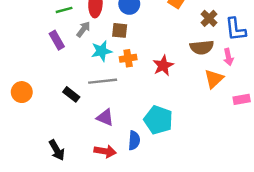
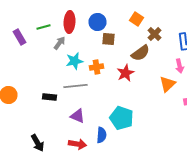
brown cross: (209, 18) -> (154, 34), moved
brown square: (120, 30) -> (108, 39), moved
purple rectangle: (57, 40) -> (20, 37), moved
brown semicircle: (202, 47) -> (140, 53), moved, turned -30
black rectangle: (71, 94) -> (50, 97), turned -32

